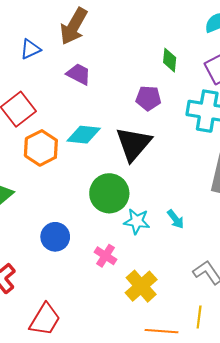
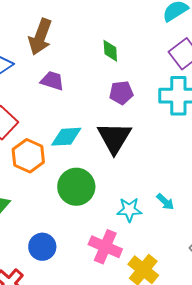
green diamond: (170, 60) -> (110, 51), moved
green circle: (109, 193) -> (76, 187), moved
blue circle: (55, 237) -> (42, 247), moved
pink cross: (106, 256) -> (105, 247), size x1.5

